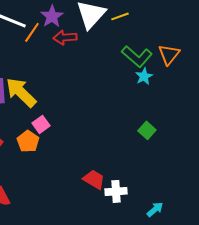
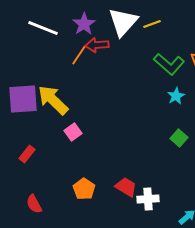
orange line: (32, 32) -> (79, 55), moved
cyan star: (144, 76) -> (176, 96), moved
orange pentagon: (28, 141) -> (84, 189), moved

